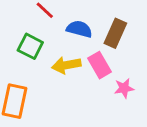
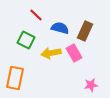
pink star: (124, 88) -> (91, 85), moved

